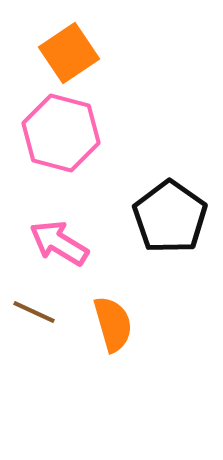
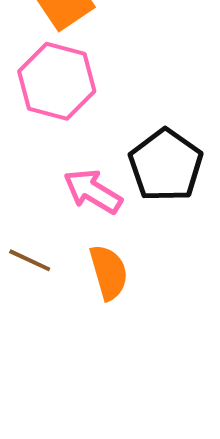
pink arrow: (59, 243) -> (93, 191), moved

